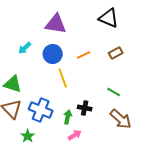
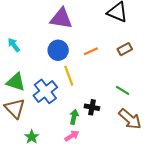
cyan arrow: (25, 48) -> (14, 45), moved, turned 96
blue cross: (41, 110) -> (45, 91), moved, turned 30
pink arrow: (75, 135) -> (72, 136), moved

